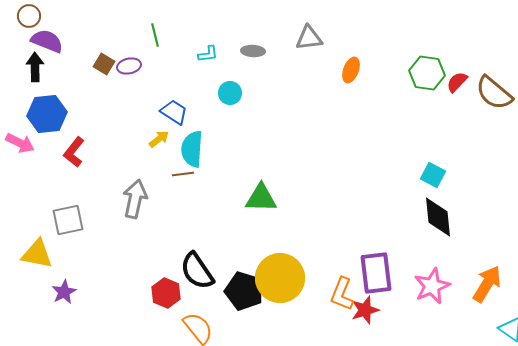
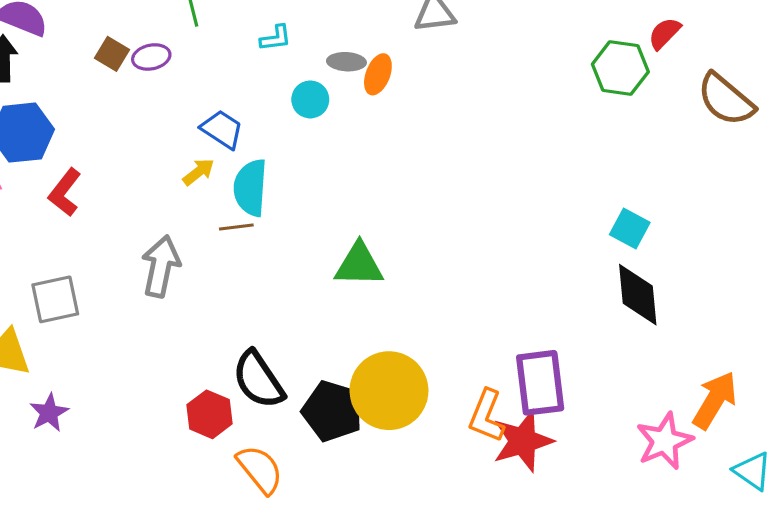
gray ellipse: (253, 51) -> (346, 62), moved
orange ellipse: (351, 70) -> (378, 74), moved
red semicircle: (457, 82) -> (664, 33), moved
pink star: (432, 286) -> (664, 441), moved
red star: (365, 310) -> (523, 441), size x1.4

